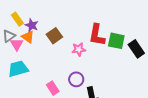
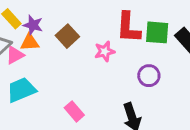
orange triangle: (28, 37) -> (30, 42), turned -32
pink triangle: (17, 44) -> (15, 55), turned 40
purple circle: (76, 79) -> (149, 76), moved

